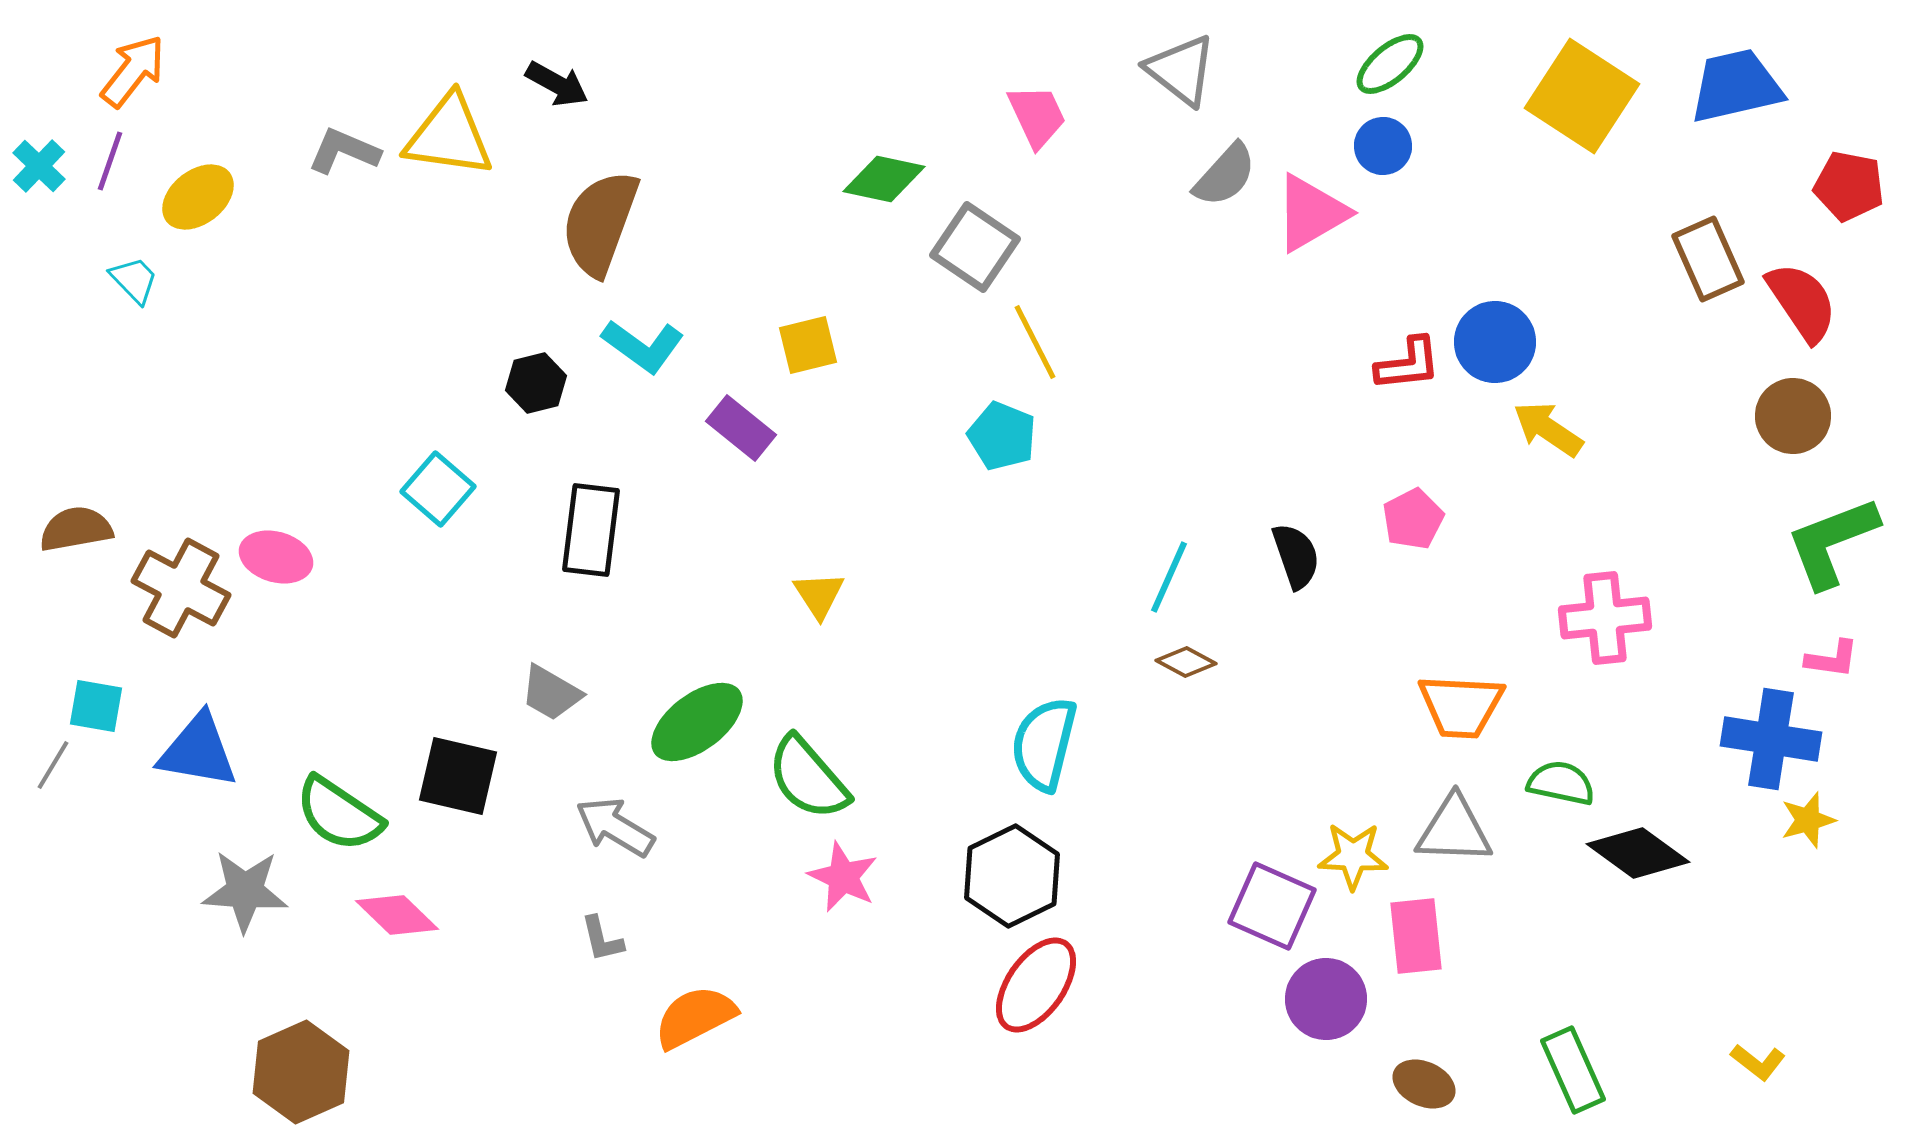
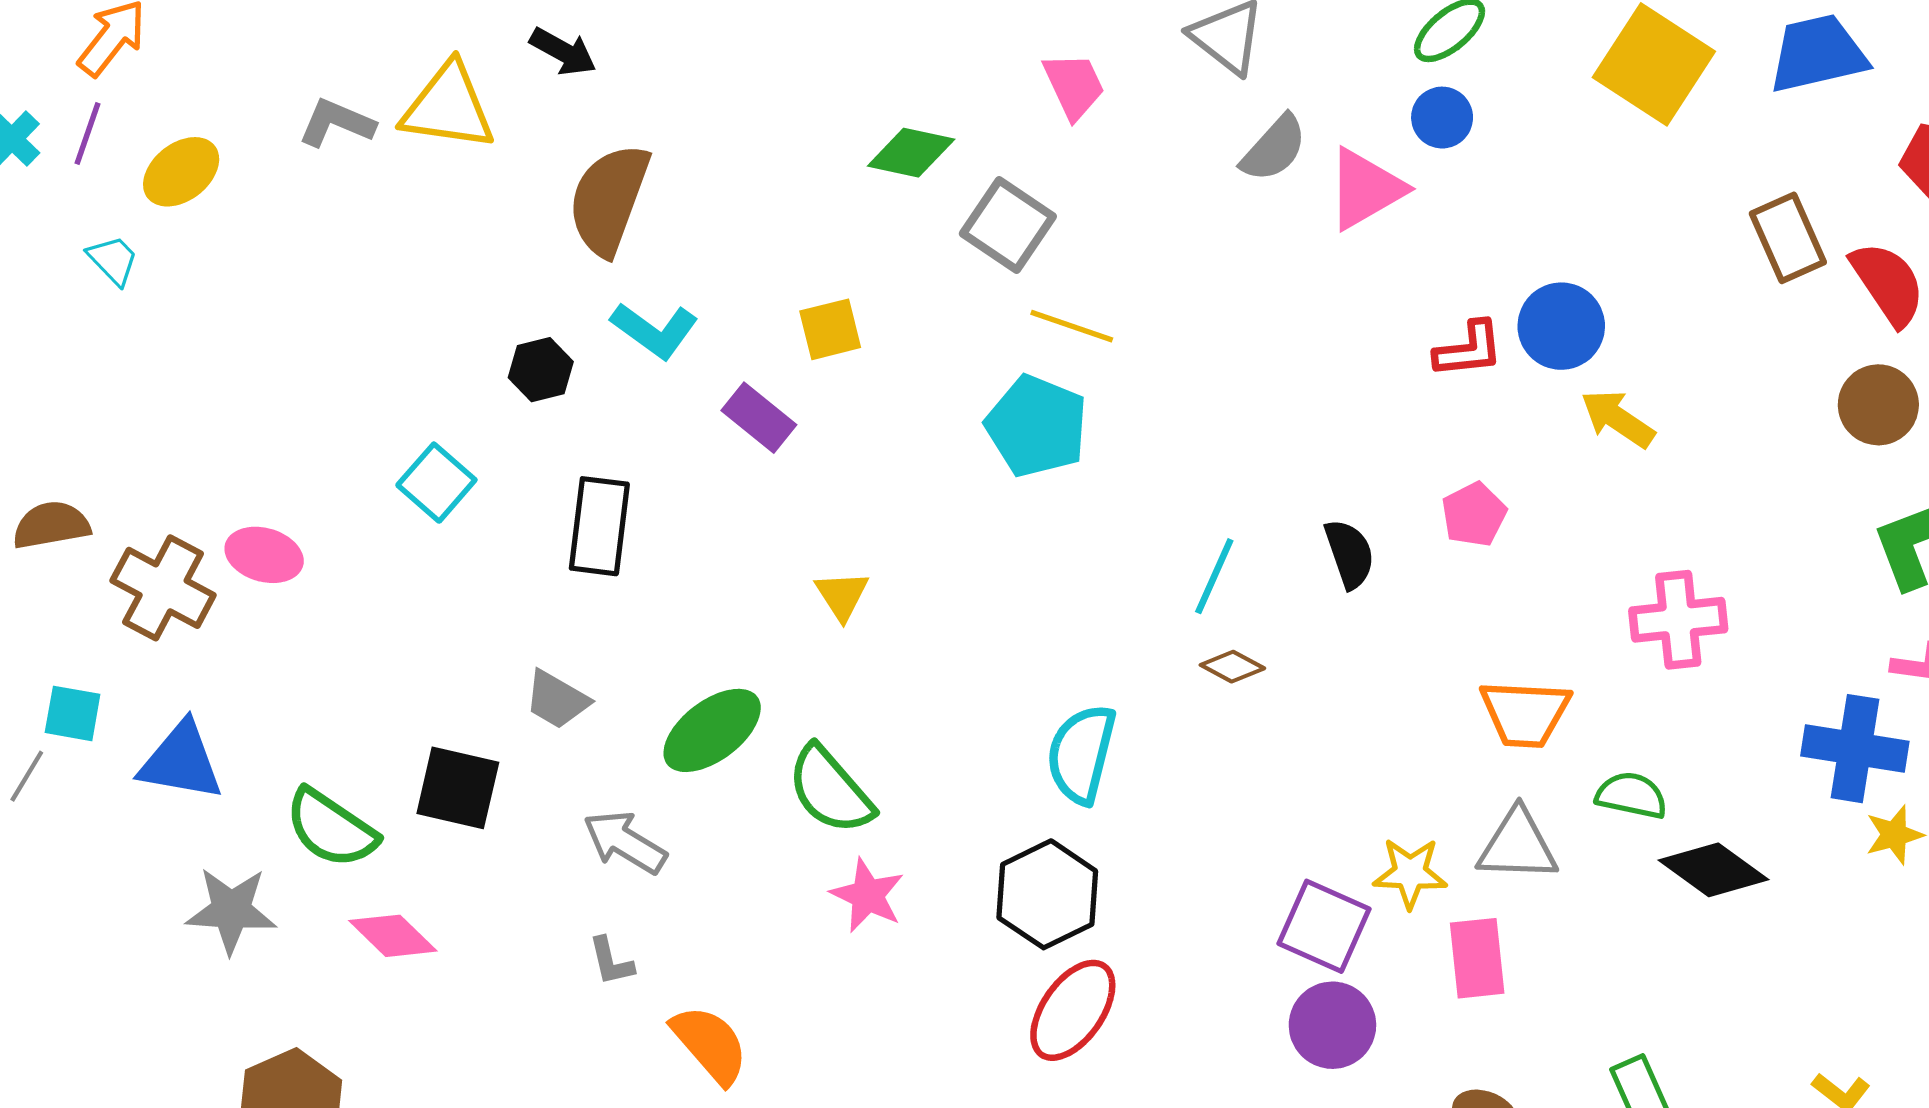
yellow line: (1035, 342) -> (1072, 326), turned -44
cyan pentagon: (1002, 436) -> (1037, 426), size x1.4
purple circle: (1326, 999) -> (1332, 1025), moved
orange semicircle: (695, 1017) -> (710, 1044), turned 76

